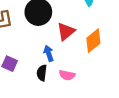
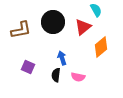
red triangle: (66, 32) -> (83, 27), moved

